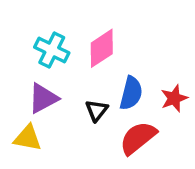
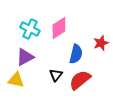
red star: (174, 98) -> (101, 43), moved
black triangle: (97, 110) -> (56, 75), moved

